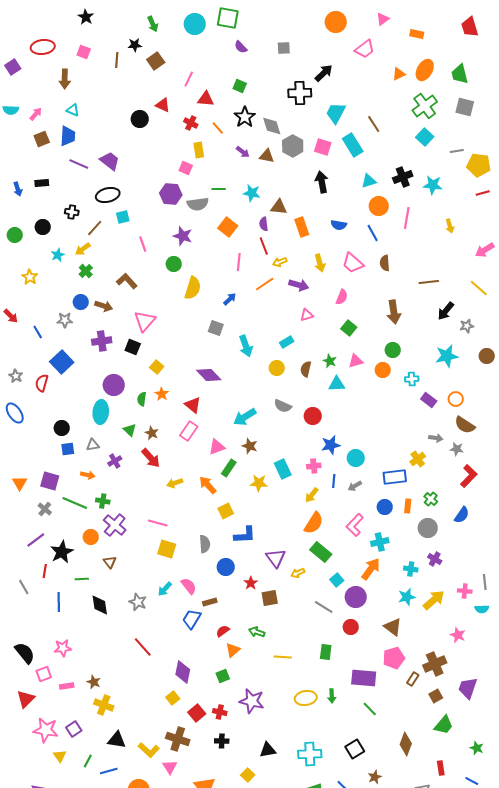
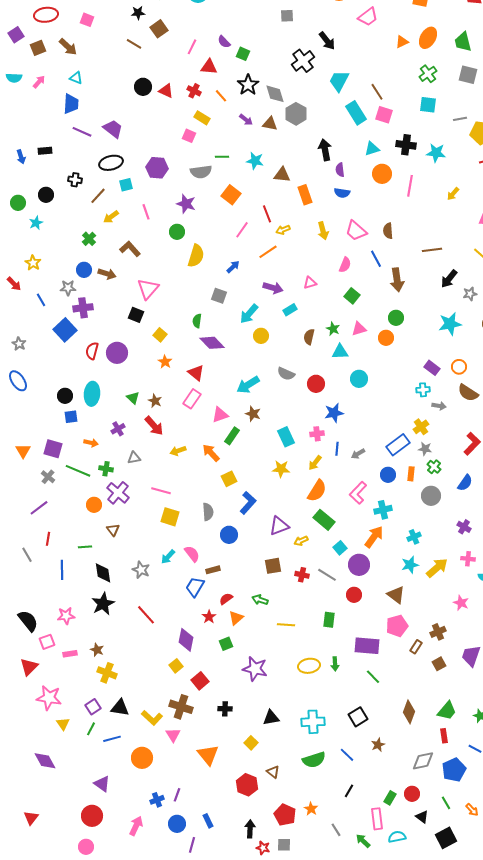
purple semicircle: (241, 47) -> (224, 42), moved
brown line: (117, 60) -> (134, 44), moved, turned -63
black arrow: (324, 73) -> (327, 41), turned 96
brown arrow: (65, 79) -> (68, 47), turned -48
black cross: (300, 93) -> (303, 61), turned -35
red triangle: (163, 105) -> (166, 91), moved
green cross: (425, 106) -> (428, 74), size x0.7
cyan square: (425, 137) -> (428, 105), turned -36
brown square: (42, 139) -> (38, 48), moved
pink square: (323, 147) -> (384, 115), moved
yellow rectangle: (199, 150) -> (202, 118), turned -49
black cross: (403, 177) -> (406, 145), turned 30
purple hexagon: (171, 194) -> (157, 168), moved
purple semicircle: (264, 224) -> (340, 170), moved
yellow arrow: (450, 226) -> (453, 194), turned 56
blue line: (373, 233) -> (376, 259), moved
yellow arrow: (83, 249) -> (111, 217), moved
cyan star: (58, 255) -> (36, 223), moved
pink line: (239, 262) -> (242, 230), turned 30
yellow star: (30, 277) -> (33, 263), moved
purple arrow: (299, 285) -> (273, 288), moved
purple cross: (102, 341) -> (83, 308), moved
cyan arrow: (246, 346) -> (249, 314), turned 60
yellow circle: (277, 368) -> (261, 336), moved
cyan cross: (412, 379) -> (423, 390), moved
red semicircle: (42, 383) -> (92, 351), moved
green semicircle: (142, 399) -> (197, 321), moved
cyan ellipse: (101, 412) -> (92, 394), moved
gray triangle: (93, 445) -> (134, 458), moved
gray star: (457, 449) -> (425, 449), moved
cyan circle: (356, 458) -> (359, 379), moved
blue rectangle: (395, 477) -> (398, 445), turned -30
yellow star: (259, 483) -> (281, 469), moved
blue L-shape: (245, 535) -> (248, 503), turned -45
black star: (62, 552) -> (103, 604), moved
purple triangle: (276, 558) -> (279, 526), turned 45
purple cross: (435, 559) -> (464, 527), moved
cyan cross: (411, 569) -> (414, 537), turned -32
red star: (251, 583) -> (209, 617), moved
brown cross: (435, 664) -> (438, 632), size x0.7
red cross: (220, 712) -> (302, 575), moved
green trapezoid: (444, 725) -> (447, 711), moved
purple square: (74, 729) -> (93, 707), moved

